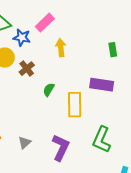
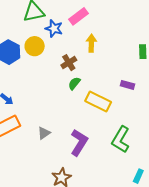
brown cross: (27, 69) -> (69, 63), moved
purple rectangle: (102, 85) -> (127, 85), size x0.6
yellow rectangle: (75, 105) -> (98, 102), turned -70

